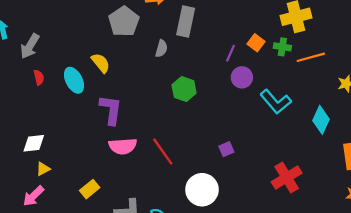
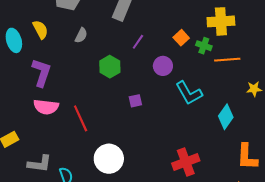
gray semicircle: (161, 49) -> (81, 35), moved
purple line: (231, 53) -> (138, 42), moved
purple square: (226, 149) -> (135, 101), moved

